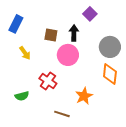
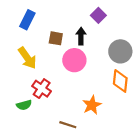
blue rectangle: (16, 24) -> (27, 20), moved
yellow arrow: (25, 53) -> (27, 58), size x1.5
red cross: (48, 81) -> (42, 89), moved

